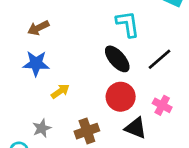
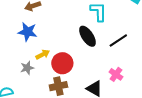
red circle: (121, 97) -> (62, 63), moved
gray star: (42, 128) -> (27, 68), moved

